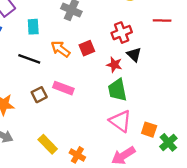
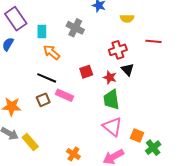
cyan rectangle: (33, 27) -> (42, 32), moved
red square: (87, 48) -> (86, 72), moved
orange arrow: (60, 49) -> (51, 52), moved
black line: (29, 59) -> (47, 78), moved
yellow rectangle: (48, 144) -> (30, 142), moved

